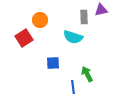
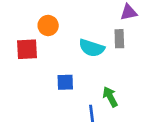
gray rectangle: (84, 17) -> (119, 39), moved
red square: (24, 38) -> (27, 49), turned 30

